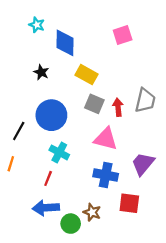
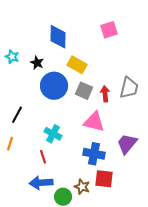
cyan star: (37, 25) -> (12, 57), moved
blue circle: (51, 115) -> (54, 86), moved
red line: (48, 178) -> (43, 157), turned -40
red square: (129, 203) -> (104, 179), moved

